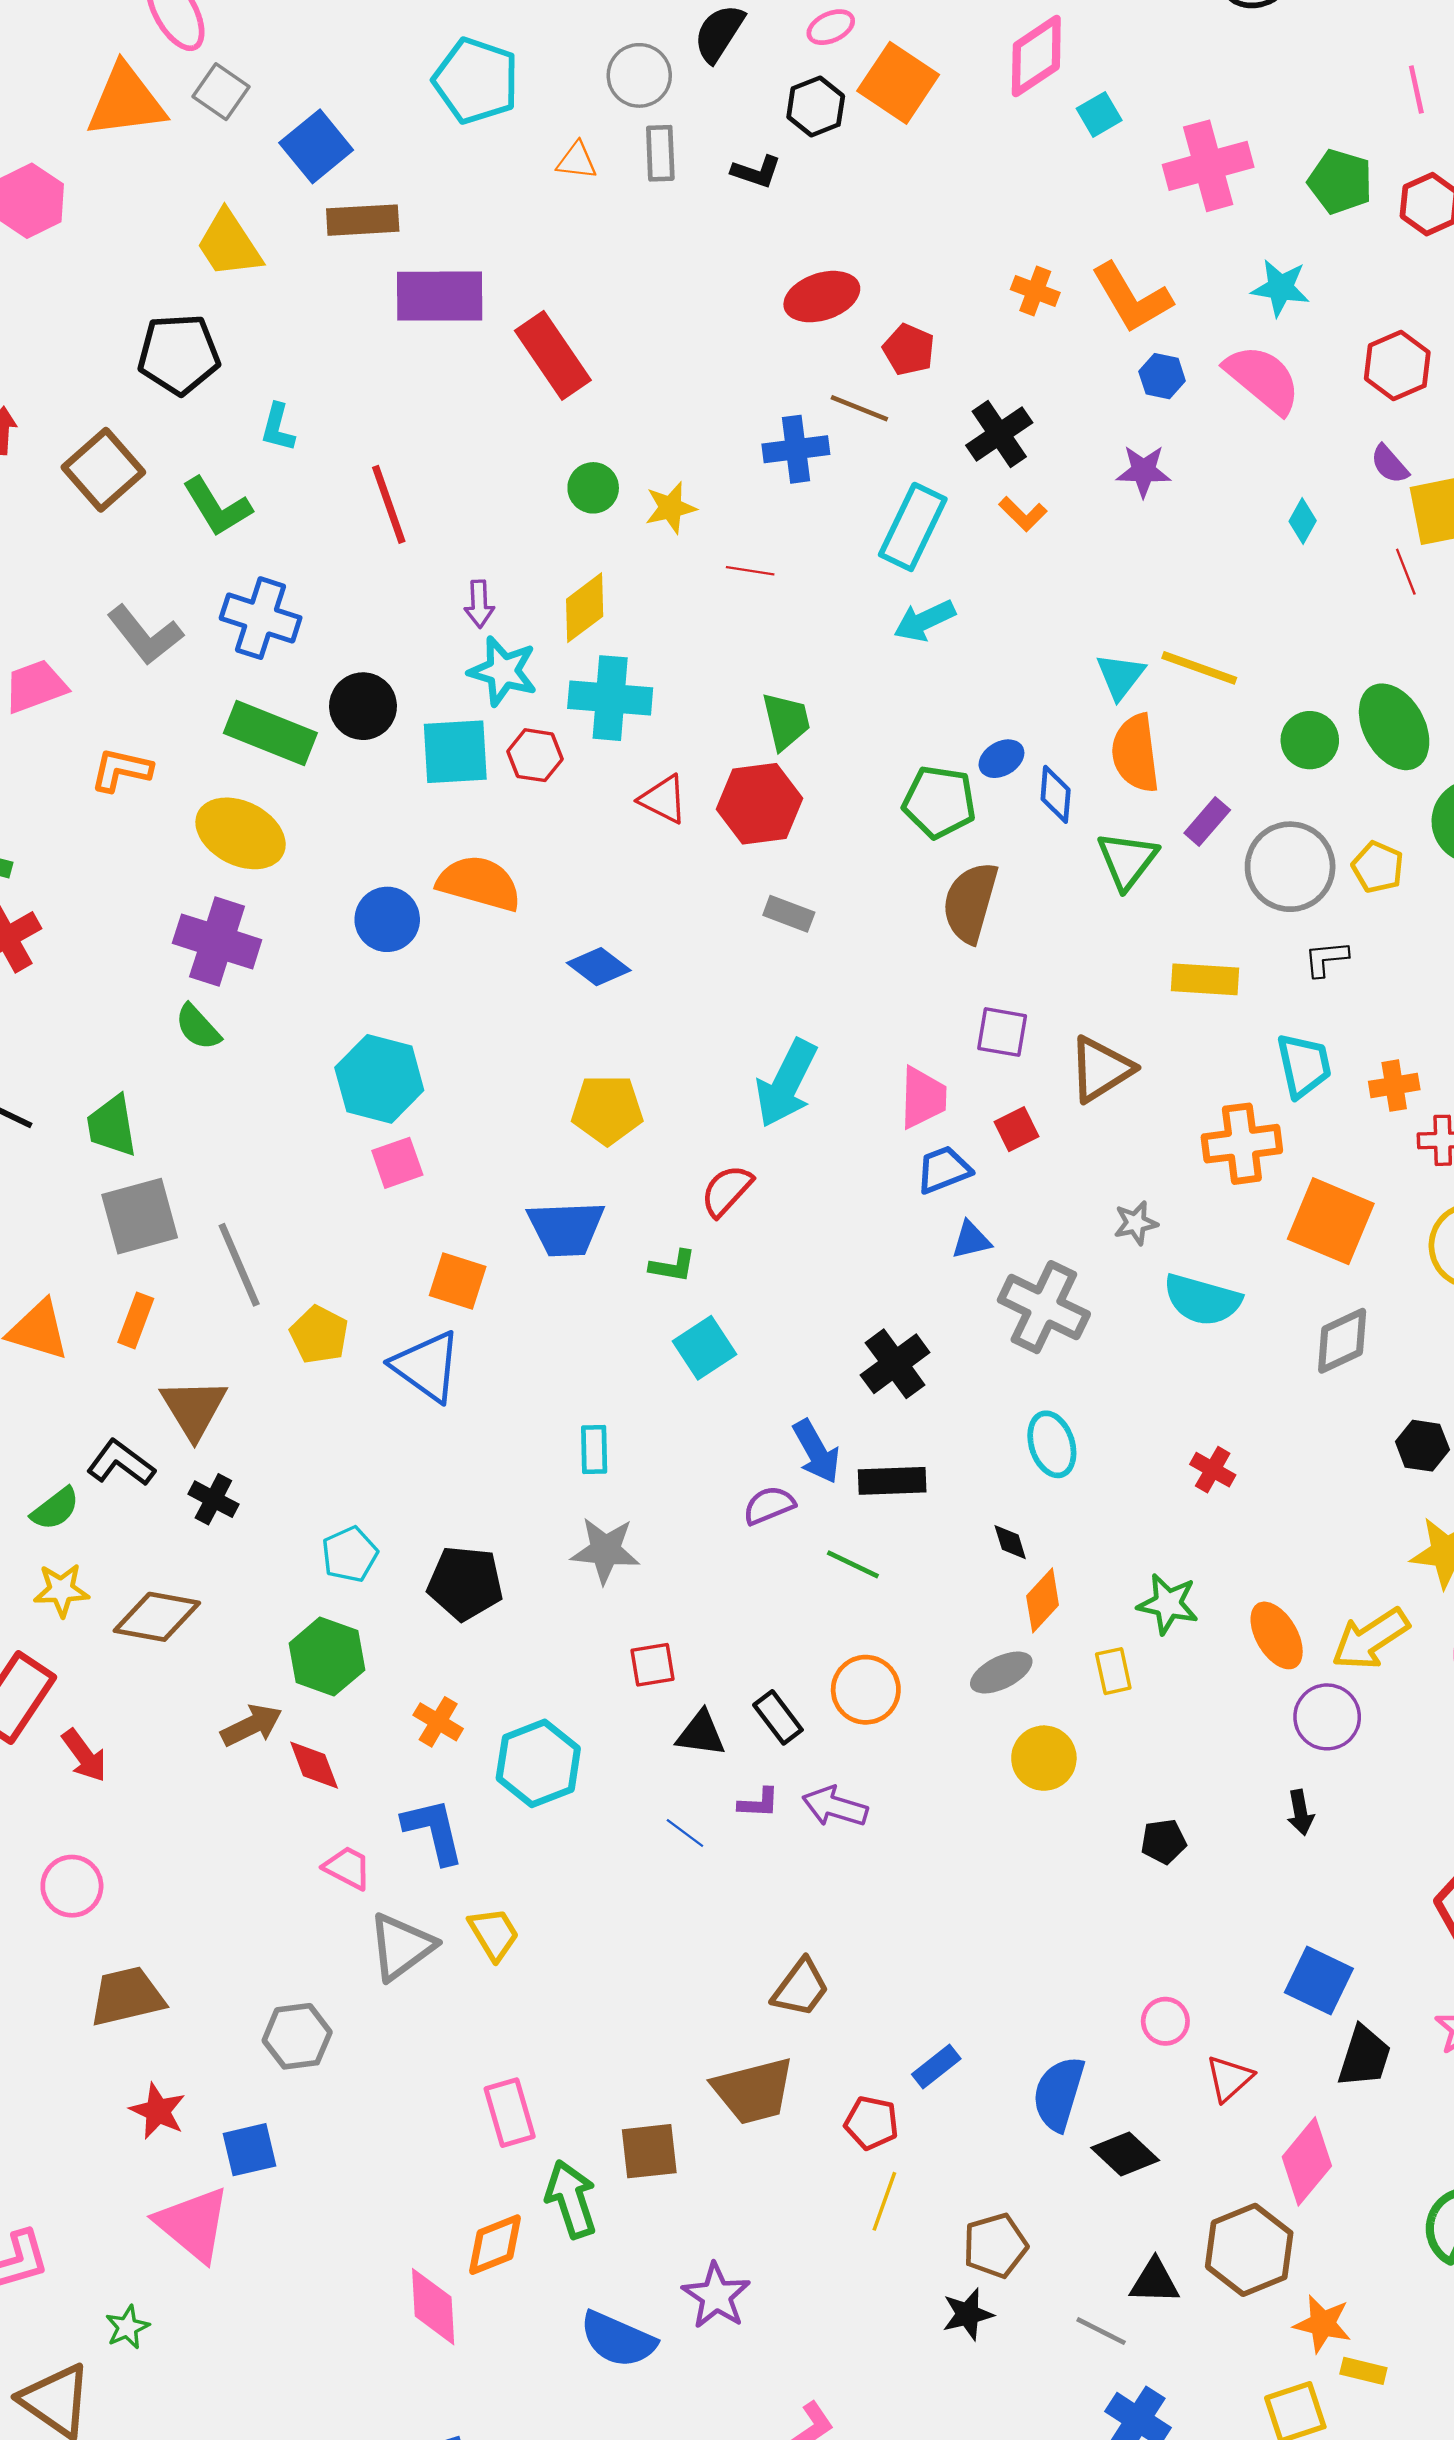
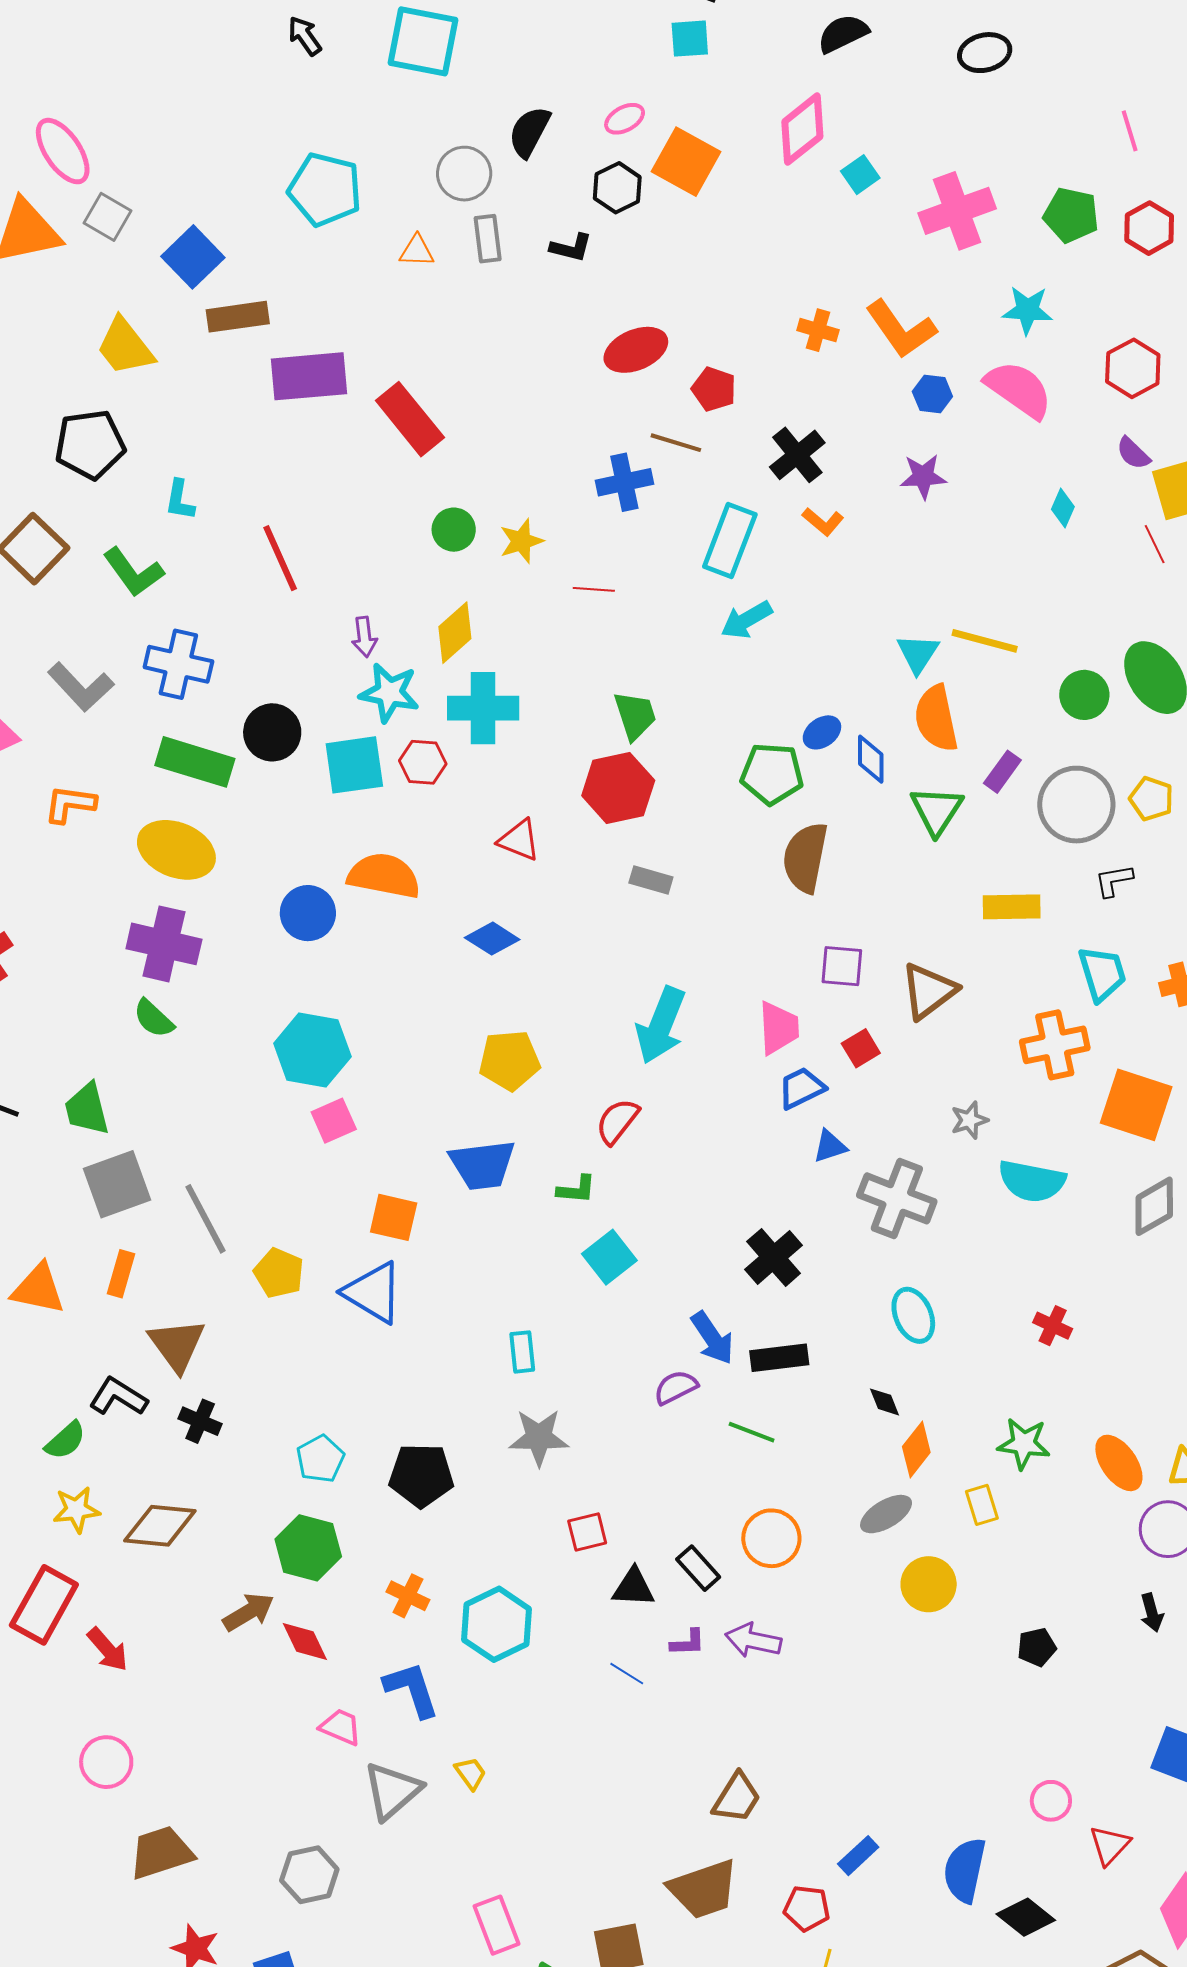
red triangle: (663, 799) -> (519, 840), moved
yellow trapezoid: (494, 1934) -> (470, 1773), size x0.7

